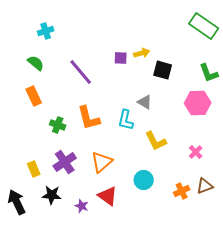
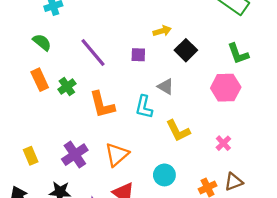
purple square: (121, 58) -> (138, 55), moved
black square: (163, 70) -> (186, 50), turned 30
green cross: (58, 125) -> (67, 87), moved, turned 35
yellow rectangle: (34, 169) -> (31, 156), moved

